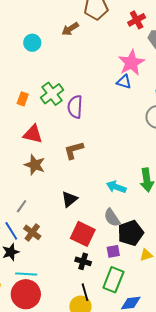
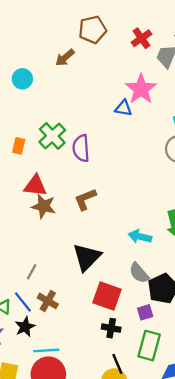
blue triangle: (124, 82) -> (123, 108), moved
brown star: (35, 165) -> (44, 206), moved
black triangle: (69, 199) -> (87, 257), size x1.5

